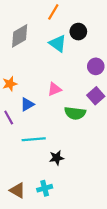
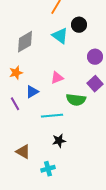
gray diamond: (20, 36) -> (25, 42), moved
cyan line: (34, 139) -> (52, 116), moved
brown triangle: (17, 190) -> (23, 152), moved

